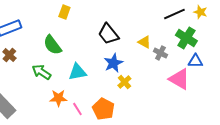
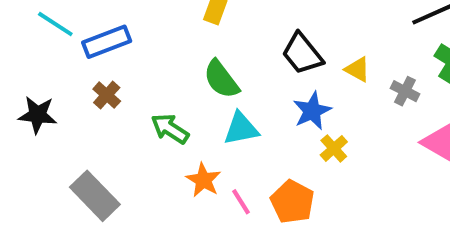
yellow triangle: (144, 42) -> (358, 69), moved
green semicircle: (52, 45) -> (221, 79), moved
orange star: (58, 98) -> (203, 180), turned 30

